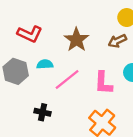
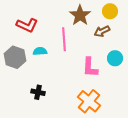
brown star: (76, 40) -> (80, 15), moved
pink line: (67, 79) -> (64, 39), moved, turned -55

